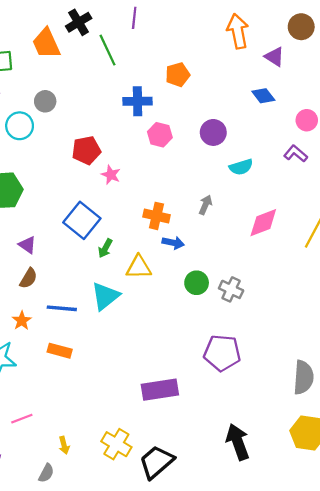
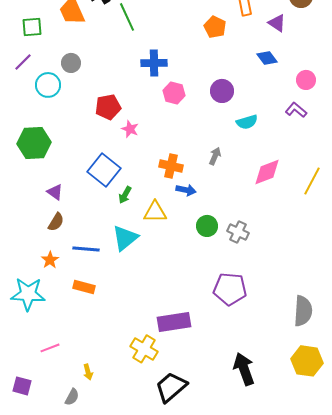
orange pentagon: (178, 75) -> (215, 27), moved, turned -30
yellow cross: (116, 444) -> (144, 349), moved

